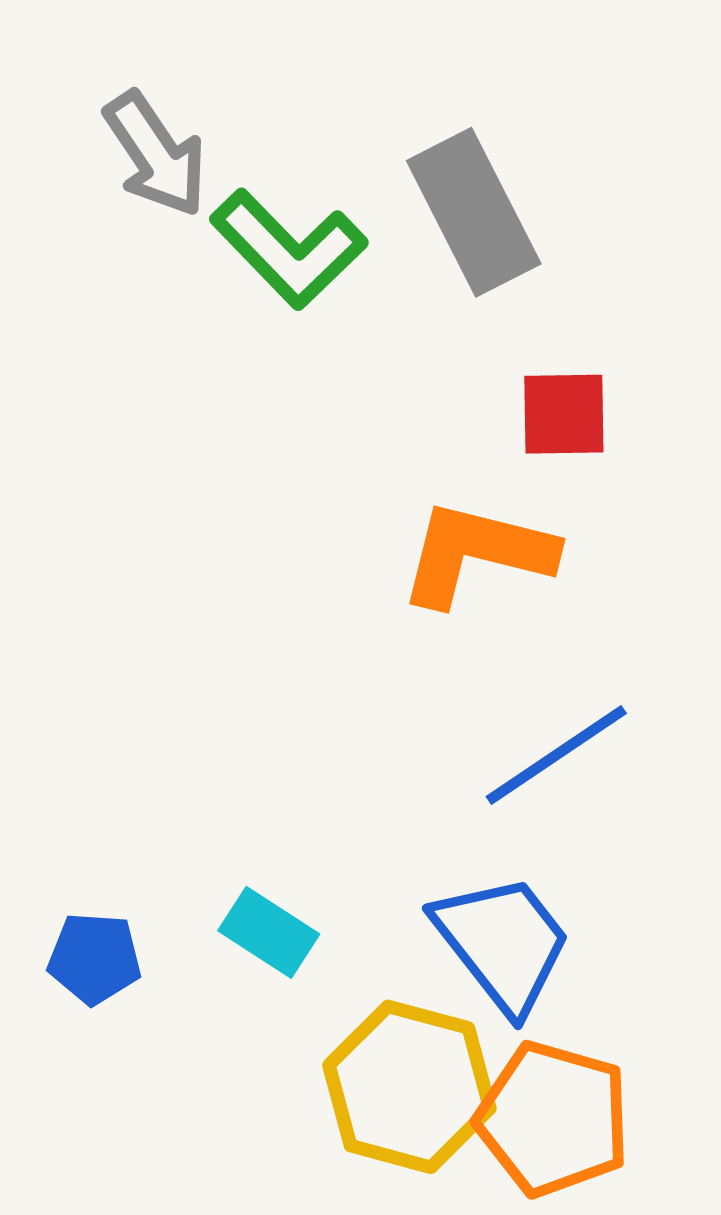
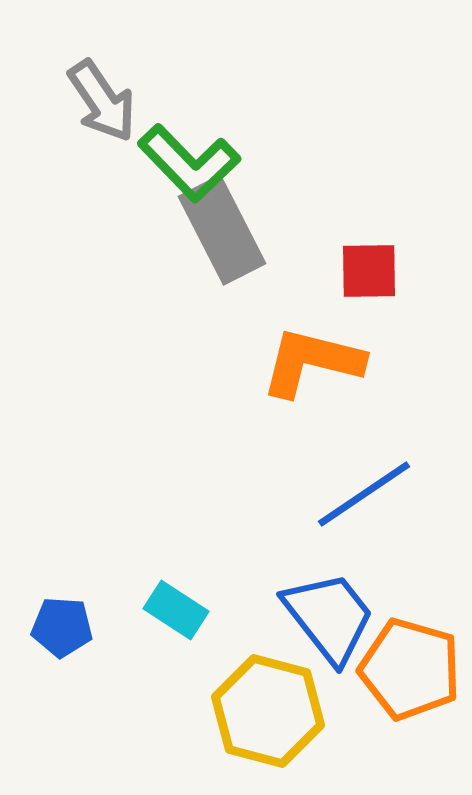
gray rectangle: (474, 212) -> (222, 230), moved
orange pentagon: (553, 1119) -> (410, 669), moved

